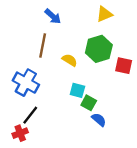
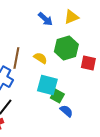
blue arrow: (53, 16) -> (45, 19), moved
brown line: (43, 46) -> (16, 58), moved
cyan square: (77, 90) -> (47, 85), size x1.5

